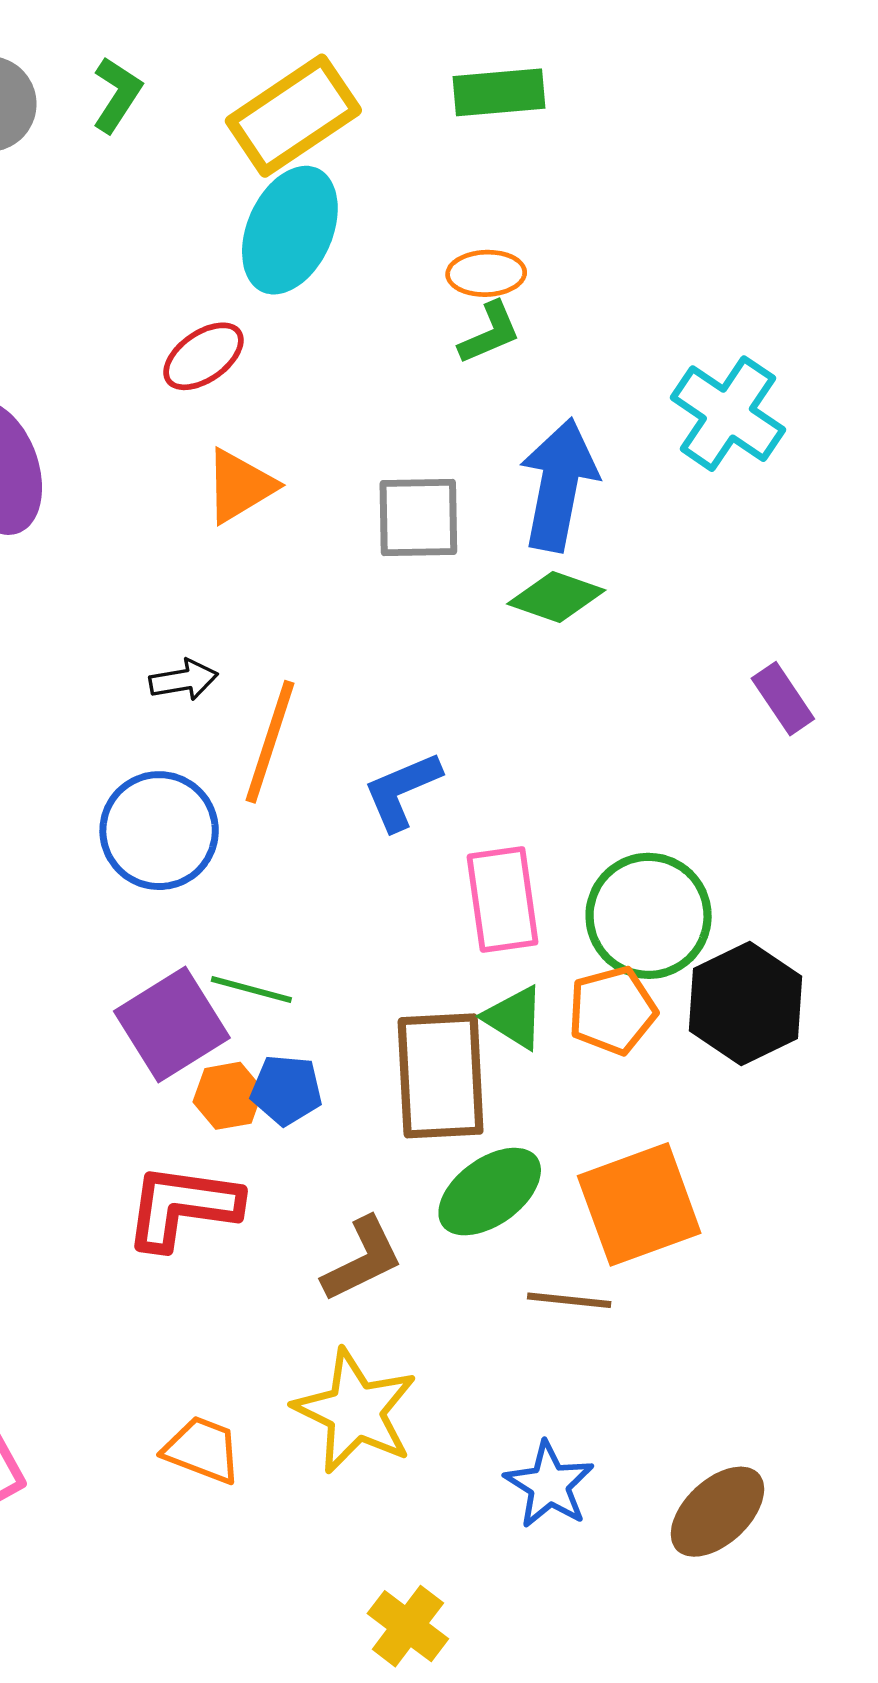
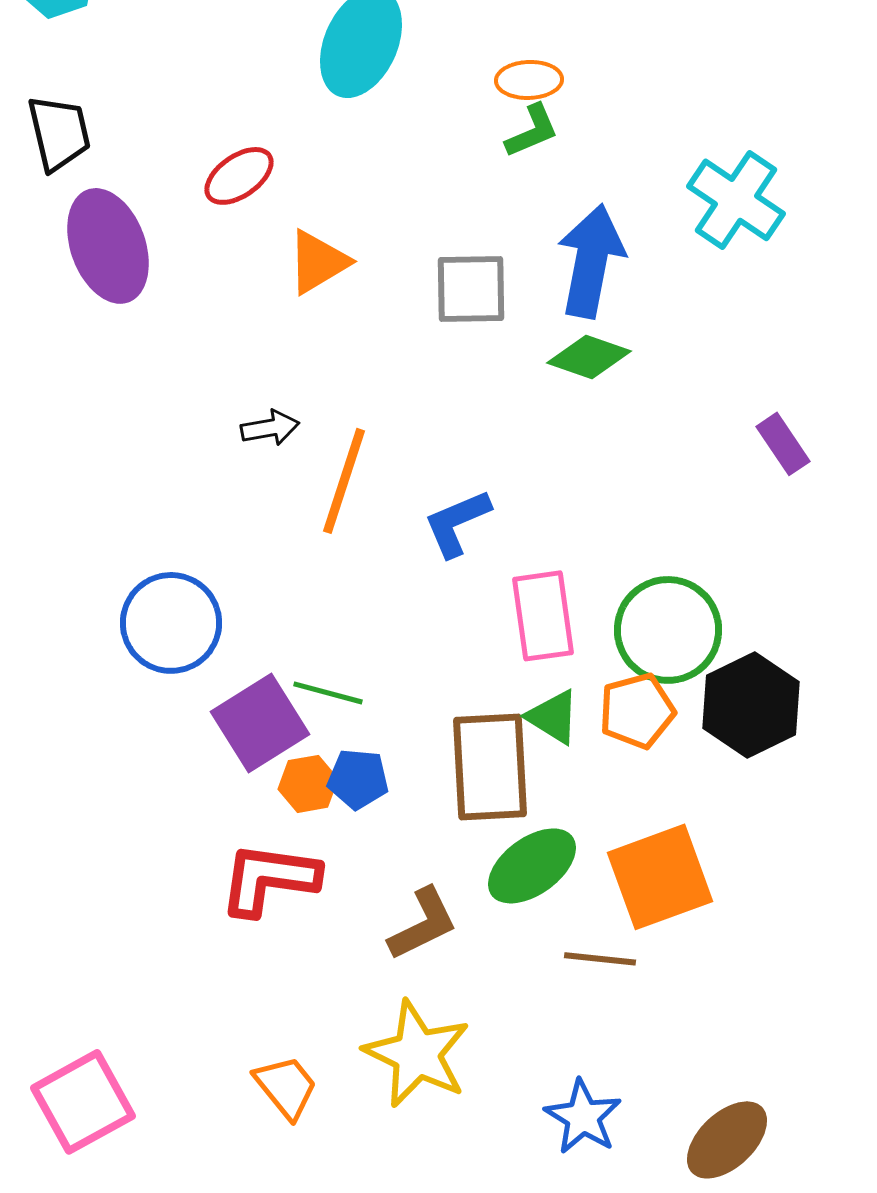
red ellipse: (203, 356) -> (239, 176), moved
blue circle: (159, 831) -> (171, 623), moved
orange trapezoid: (202, 1450) -> (286, 1087), turned 30

